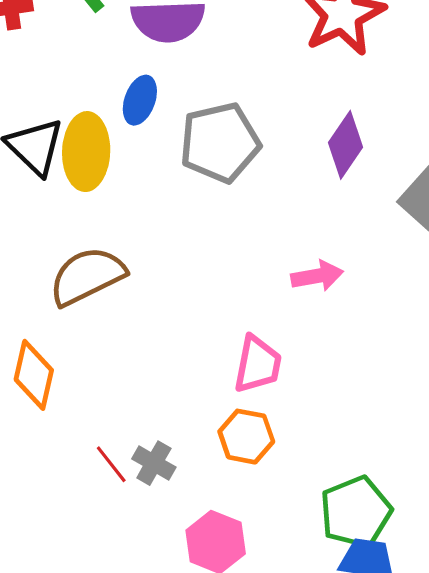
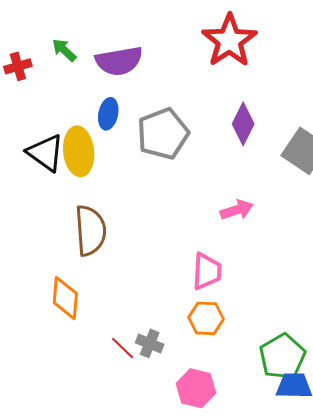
brown semicircle: (87, 276) -> (90, 231), turned 120

